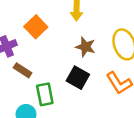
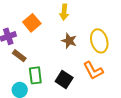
black square: (78, 78) -> (64, 79), moved

